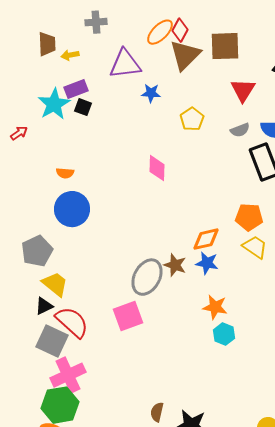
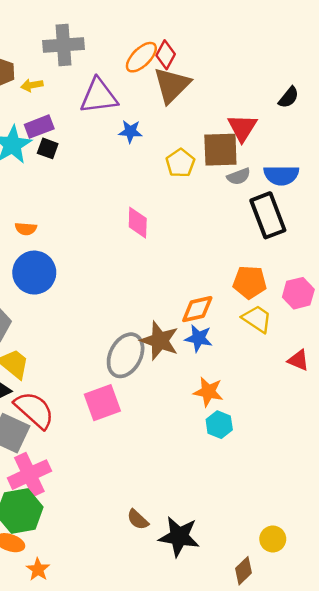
gray cross: (96, 22) -> (63, 45), size x1.5
brown square: (225, 46) -> (220, 150), moved
brown star: (175, 265) -> (160, 341), size x1.4
brown semicircle: (157, 412) -> (138, 520), turned -60

